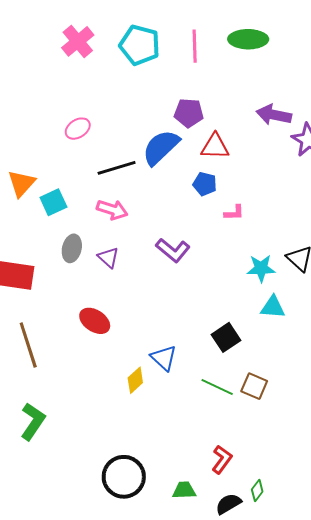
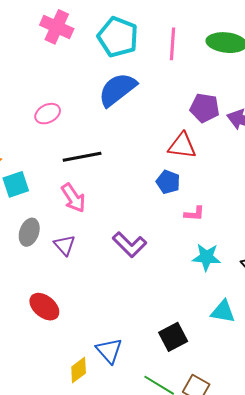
pink cross: (78, 41) -> (57, 27), turned -32
purple pentagon: (189, 113) -> (205, 108), moved
blue semicircle: (161, 147) -> (117, 90), moved
pink arrow: (112, 210) -> (73, 198), turned 32
cyan star: (261, 268) -> (206, 257), moved

